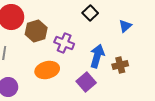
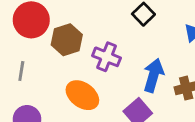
orange ellipse: (47, 70) -> (82, 95), turned 50

